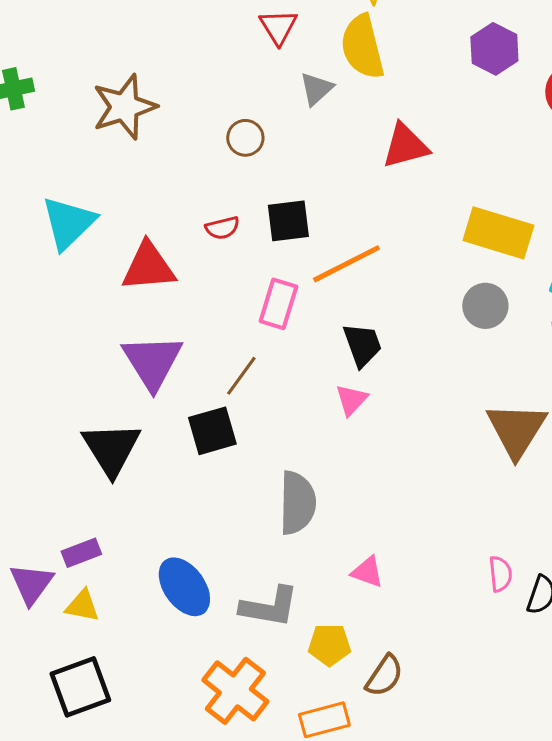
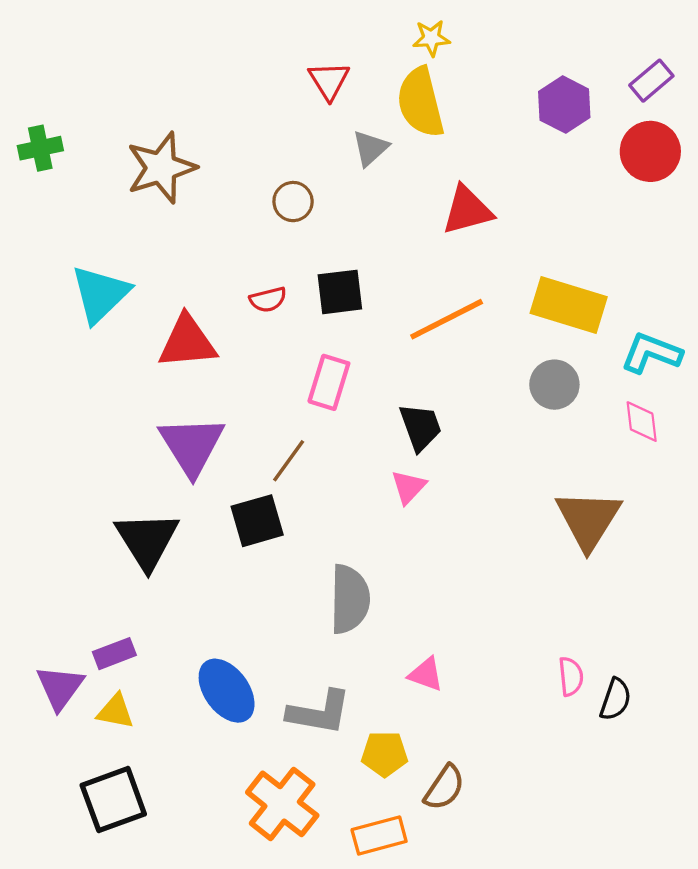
orange line: (346, 264) -> (447, 319), moved

